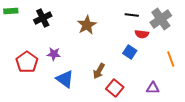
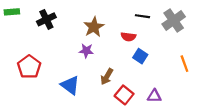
red semicircle: (142, 34) -> (128, 37), moved
purple star: (54, 54) -> (86, 51), moved
purple triangle: (153, 88) -> (154, 96), moved

